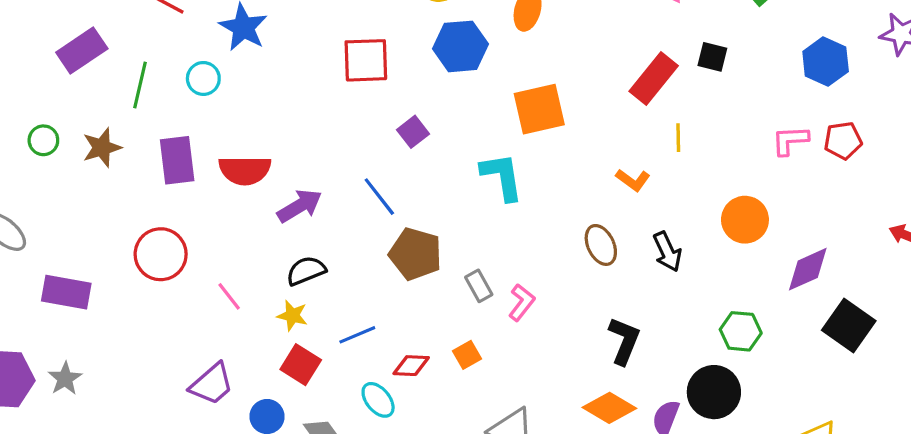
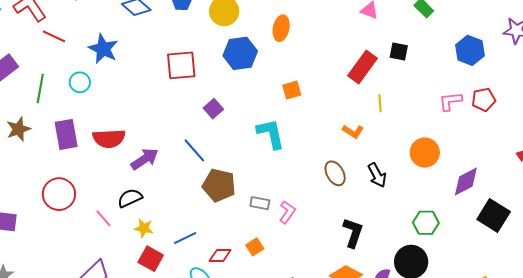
orange square: (539, 109) -> (292, 90), size x0.6
black semicircle: (306, 271) -> (130, 198), moved
gray rectangle: (479, 286) -> (260, 203), turned -48

